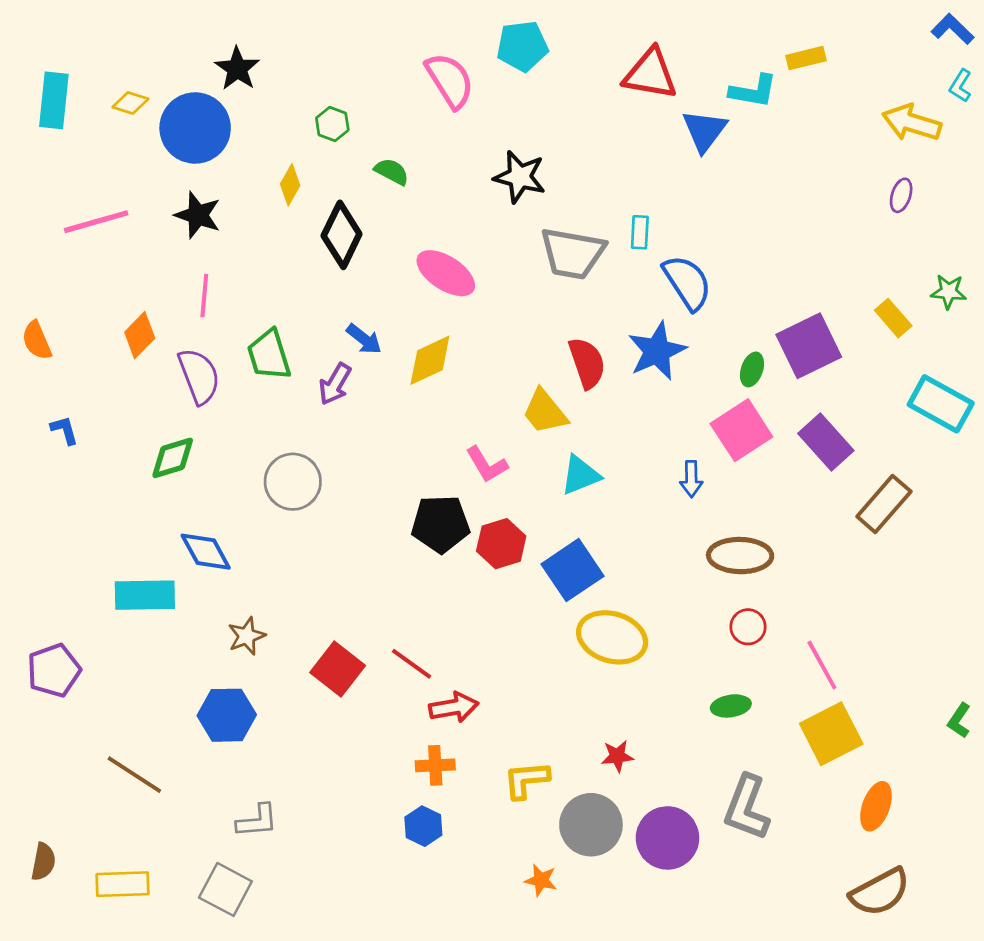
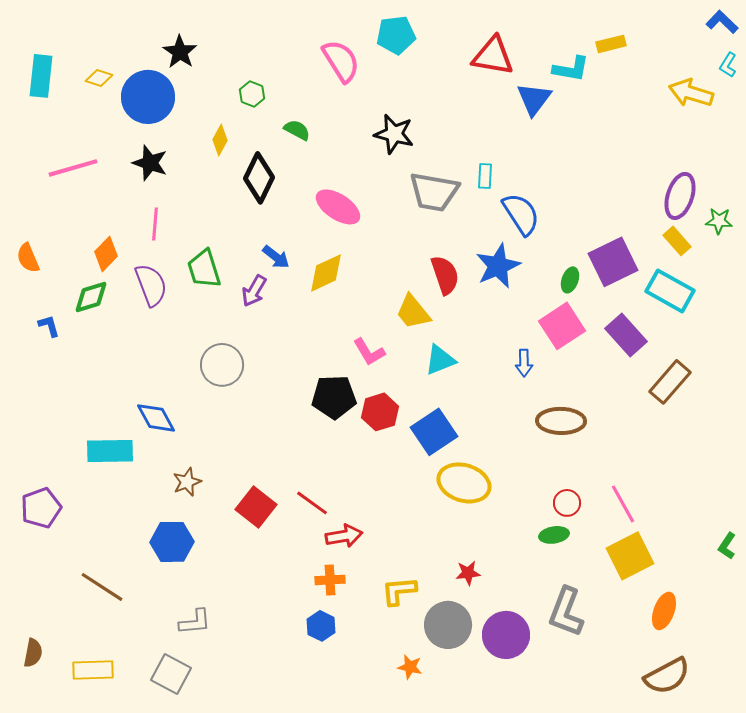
purple ellipse: (901, 195) -> (680, 196), moved, size x1.8
cyan rectangle: (941, 404) -> (670, 291), moved
green diamond: (173, 458) -> (91, 297), moved
red circle: (748, 627) -> (567, 503), moved

